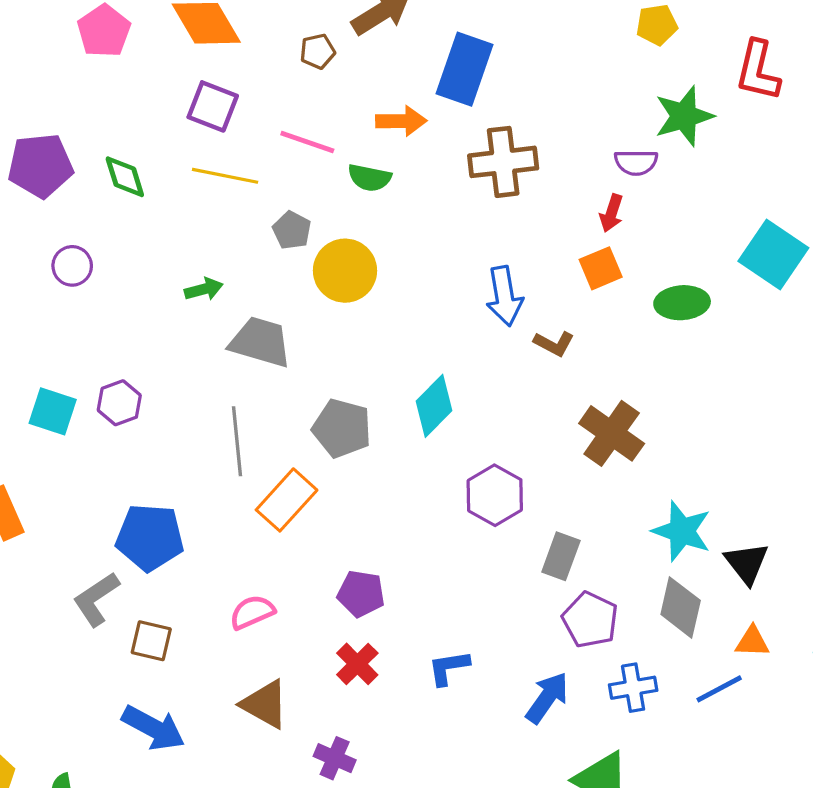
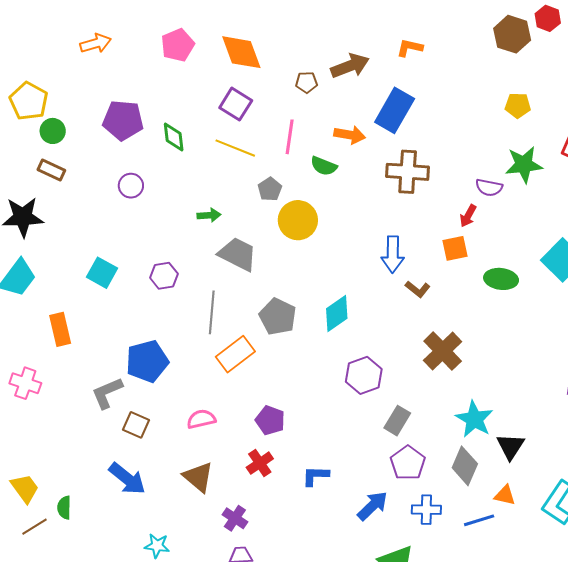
pink line: (307, 142) -> (290, 137), turned 68
purple hexagon: (119, 403) -> (164, 276), moved
blue pentagon: (150, 537) -> (147, 361), turned -30

